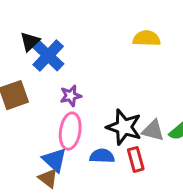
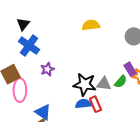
black triangle: (30, 42) -> (23, 24), moved
pink ellipse: (70, 131) -> (20, 90), moved
blue semicircle: (102, 156) -> (83, 104), moved

